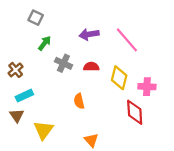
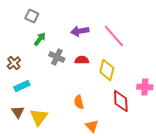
pink cross: (147, 87) -> (145, 87), moved
orange semicircle: (79, 101) -> (79, 102), moved
brown triangle: (17, 116) -> (18, 112), moved
orange triangle: (91, 140) -> (92, 126), moved

